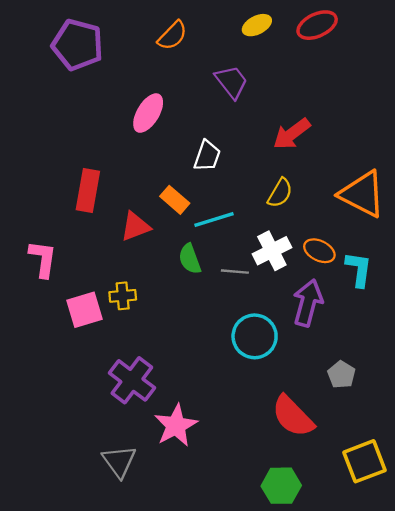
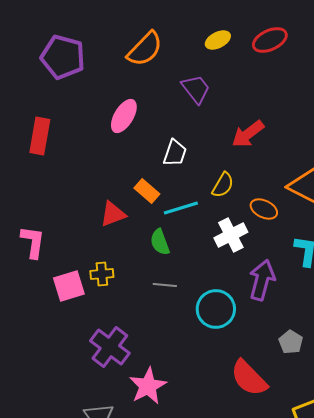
orange semicircle: (172, 36) -> (145, 49), size x1.4
red rectangle: (88, 191) -> (40, 136), moved
yellow semicircle: (280, 193) -> (223, 185), moved
orange ellipse: (319, 251) -> (264, 209), moved
gray line: (235, 272) -> (165, 285), moved

